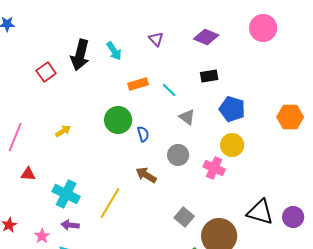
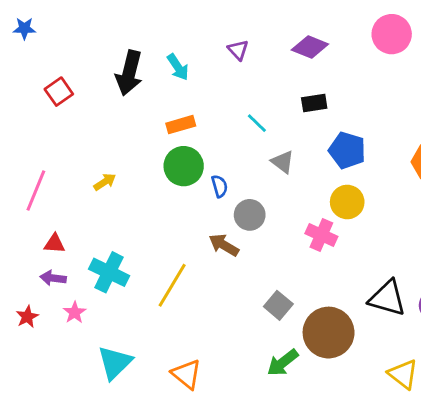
red square: (46, 72) -> (59, 92), moved
orange rectangle: (138, 84) -> (181, 125), moved
gray circle: (178, 155) -> (250, 215), moved
purple arrow: (70, 225) -> (53, 278), moved
pink star: (42, 236) -> (75, 312), moved

